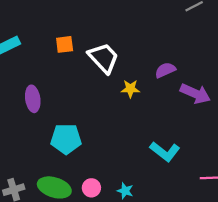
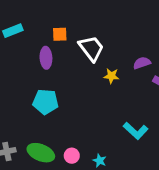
purple ellipse: (33, 99) -> (46, 58), moved
cyan pentagon: (66, 139) -> (46, 102), moved

